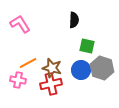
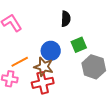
green square: (87, 46) -> (79, 45), turned -35
blue circle: (81, 70) -> (51, 51), moved

